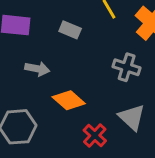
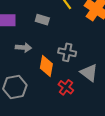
gray cross: (127, 67) -> (67, 52), moved
orange diamond: (69, 100) -> (46, 66), turned 65

